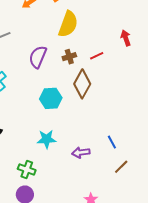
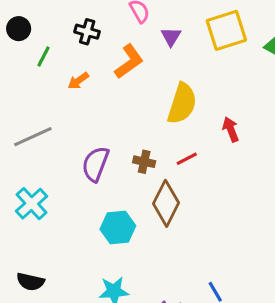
yellow semicircle: (68, 24) -> (182, 104), moved
brown cross: (69, 57) -> (144, 162), turned 32

